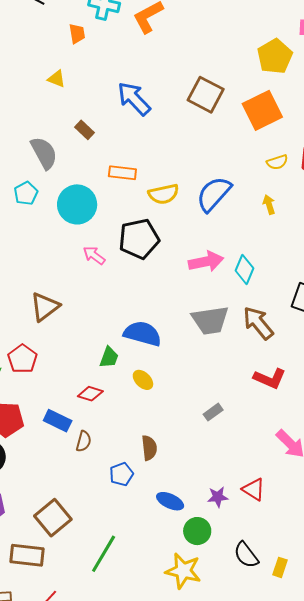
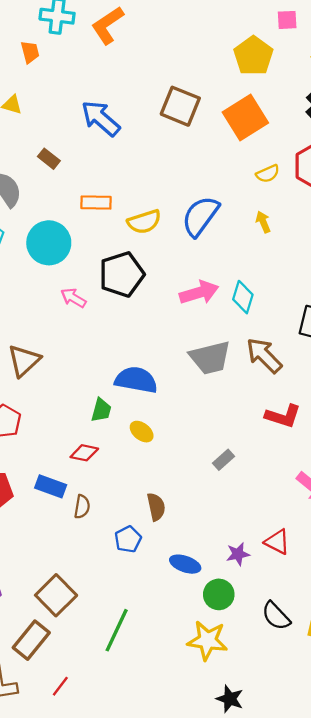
brown rectangle: (27, 555) -> (31, 640), turned -52

